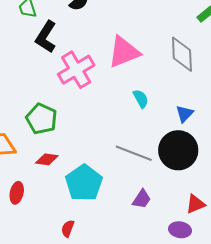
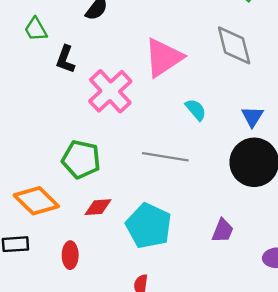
black L-shape: (46, 37) -> (65, 59), size x0.7
gray line: (134, 153) -> (165, 157), moved

